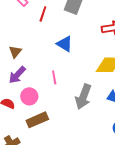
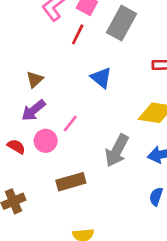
pink line: (54, 77) -> (70, 124), moved, turned 40
brown rectangle: (37, 120) -> (71, 182), moved

